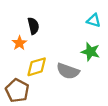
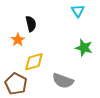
cyan triangle: (94, 20) -> (78, 11), moved, turned 40
gray semicircle: (68, 71) -> (63, 81), moved

